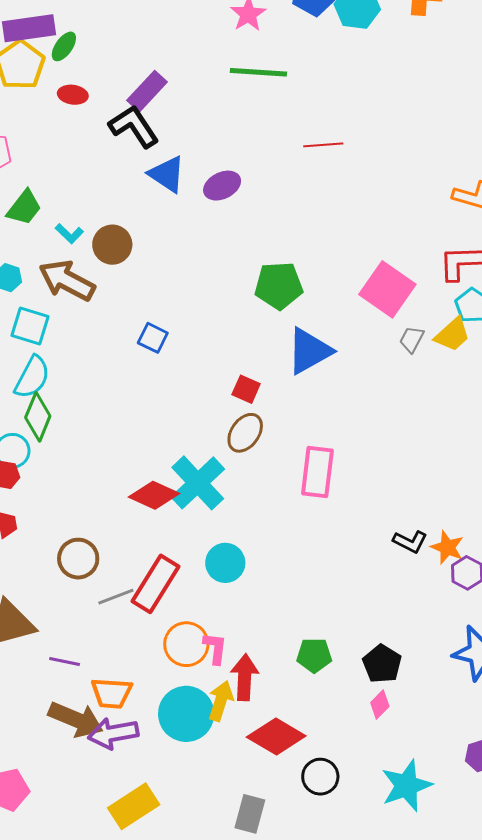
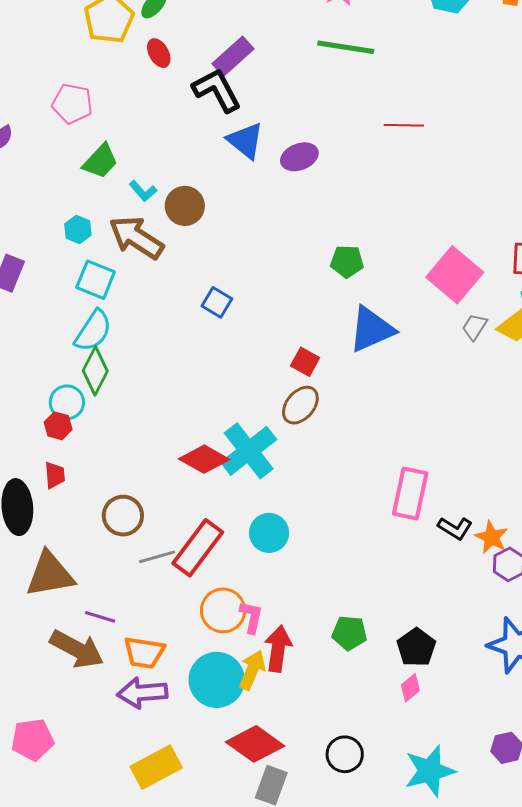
red ellipse: (73, 95) -> (159, 53), turned 48
green pentagon: (279, 286) -> (347, 261), size x0.7
pink rectangle: (317, 472) -> (410, 493), moved
brown arrow: (76, 719) -> (77, 649), moved
red diamond: (276, 736) -> (255, 744), moved

